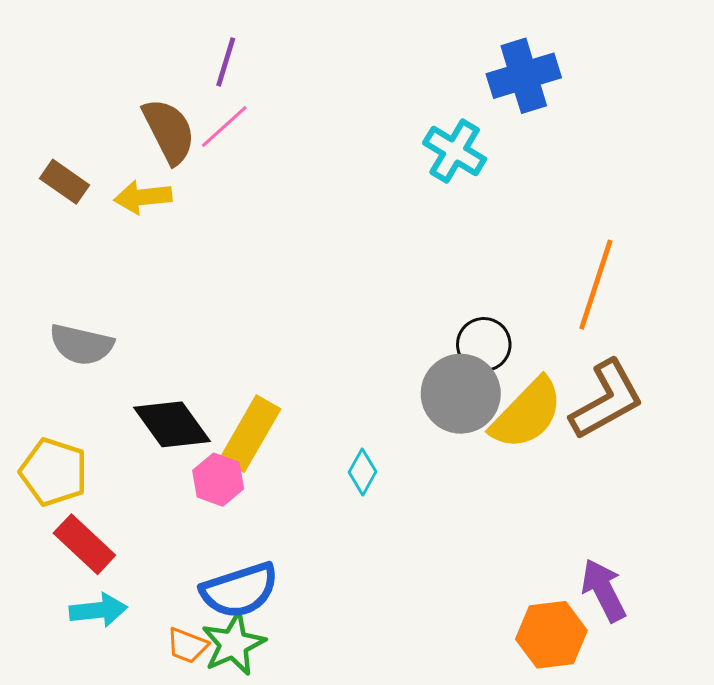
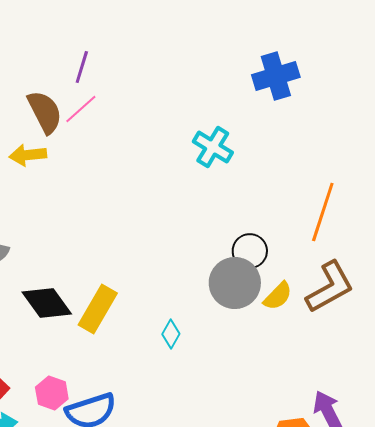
cyan cross: (455, 151) -> (213, 147), moved
yellow semicircle: (527, 414) -> (278, 296), size x0.6
pink hexagon: (218, 480) -> (52, 393), moved

